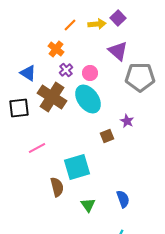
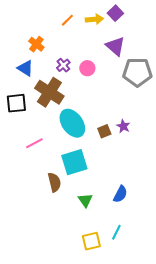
orange cross: (56, 49) -> (36, 44), moved
cyan ellipse: (88, 99) -> (72, 123), moved
purple star: (127, 121) -> (123, 126), moved
blue semicircle: (123, 199) -> (120, 194), turned 48

